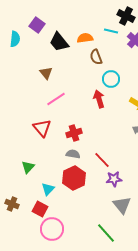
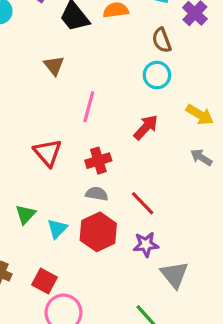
brown semicircle: (96, 57) -> (162, 40), moved
pink line: (56, 99) -> (89, 107), moved, turned -42
red arrow: (99, 99) -> (146, 127), moved, turned 60
purple star: (114, 179) -> (146, 244), moved
cyan triangle: (48, 189) -> (57, 229), moved

